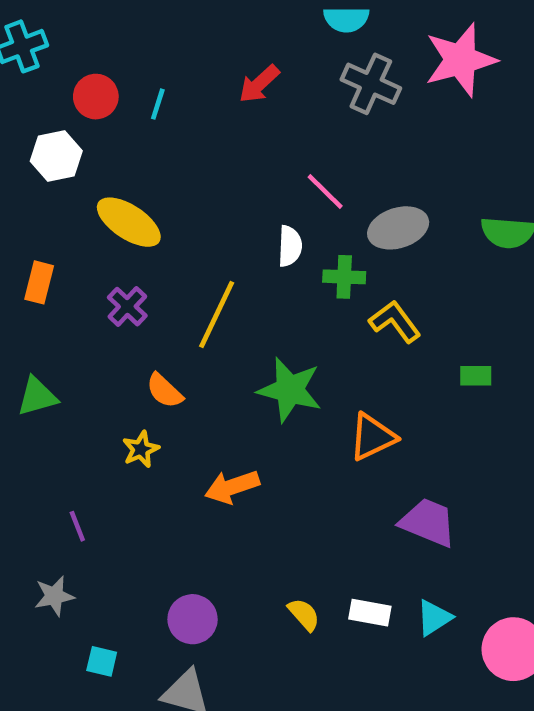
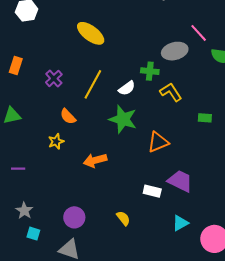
pink line: (325, 192) -> (199, 33), moved
yellow ellipse: (129, 222) -> (91, 33), moved
white semicircle: (290, 246) -> (127, 88), moved, turned 48
purple line: (77, 526) -> (18, 169), moved, turned -72
gray star: (54, 596) -> (24, 211), moved, turned -30
white rectangle: (370, 613) -> (152, 191), moved

